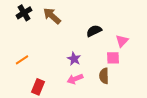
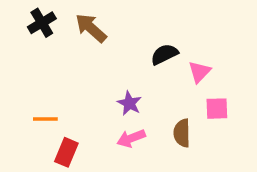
pink triangle: (122, 41) -> (199, 72), moved
pink square: (113, 58) -> (217, 109), moved
orange line: (22, 60) -> (45, 119), moved, turned 32

